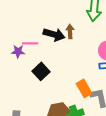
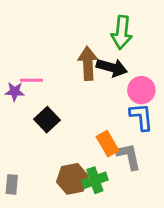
brown arrow: (70, 31) -> (88, 63), size x1.6
black arrow: (54, 34) -> (112, 68), moved

